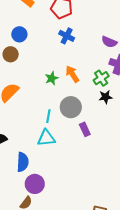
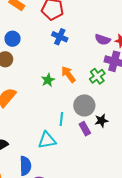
black star: (106, 97) -> (101, 121), moved
gray circle: (71, 107) -> (84, 105), moved
cyan line: (48, 116) -> (61, 119), moved

